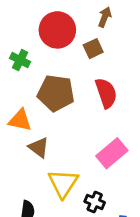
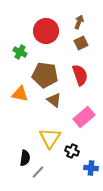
brown square: (93, 49) -> (81, 43), moved
brown triangle: (39, 147) -> (54, 100), moved

